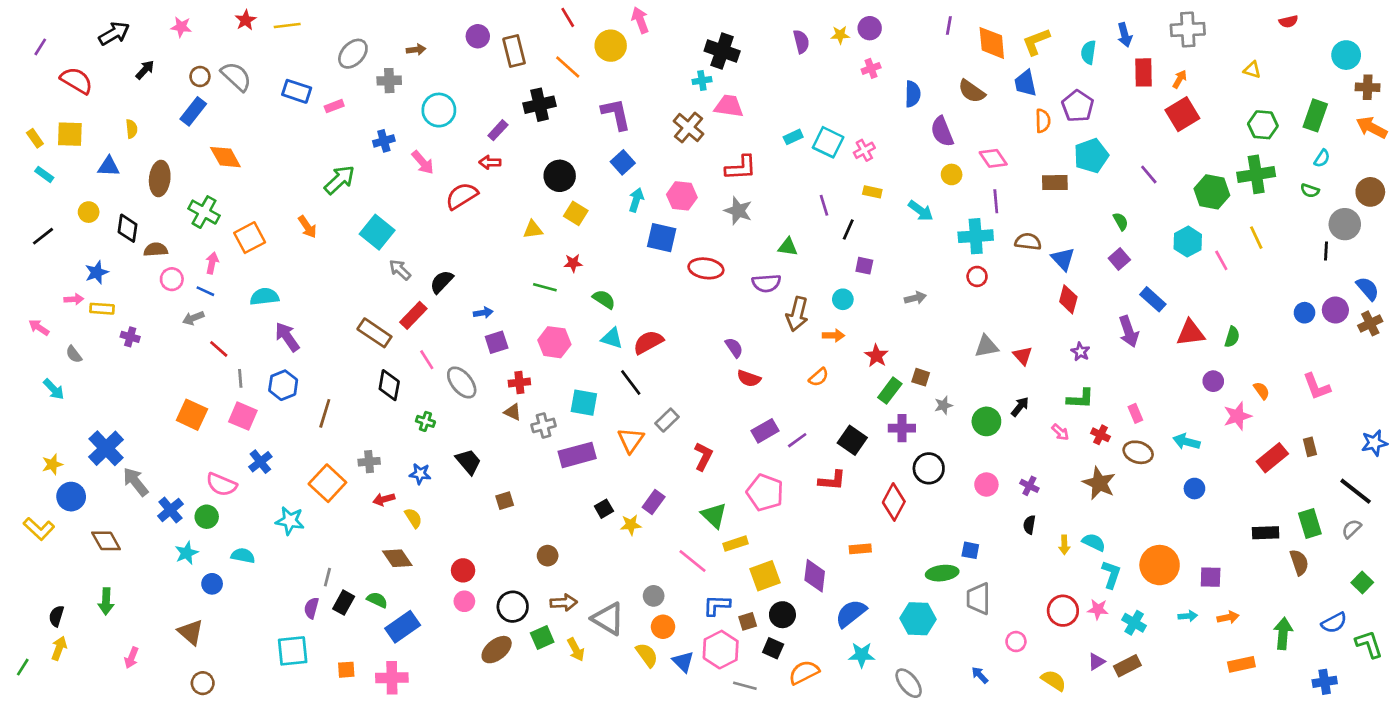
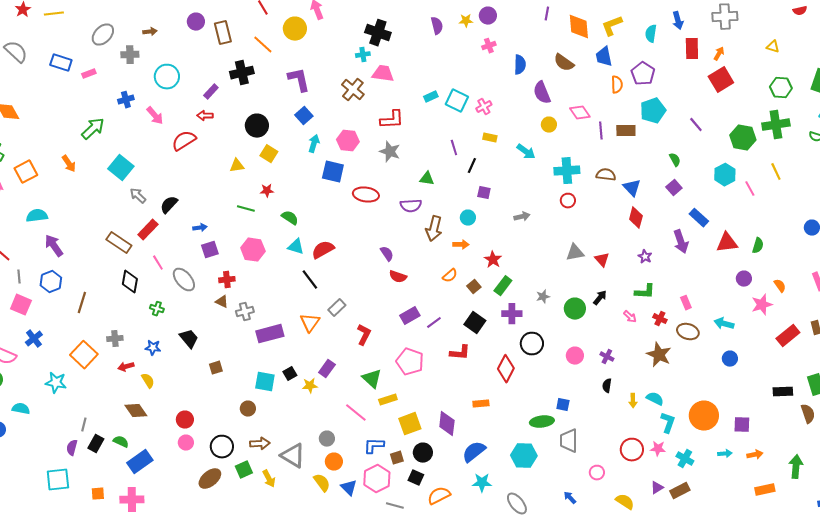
purple line: (996, 201) -> (601, 131), moved
brown square: (921, 377) -> (474, 287), moved, turned 32
cyan square: (584, 403) -> (265, 382), moved

